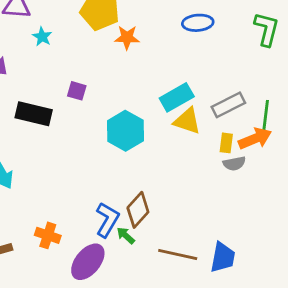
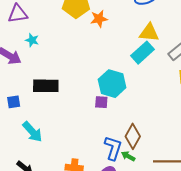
cyan star: (42, 37) -> (32, 40), moved
purple square: (77, 91) -> (101, 102), moved
yellow triangle: (187, 121) -> (149, 33), moved

